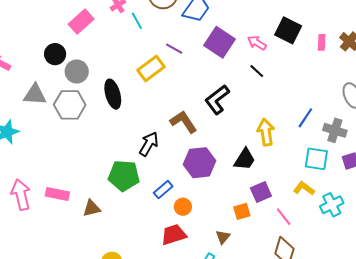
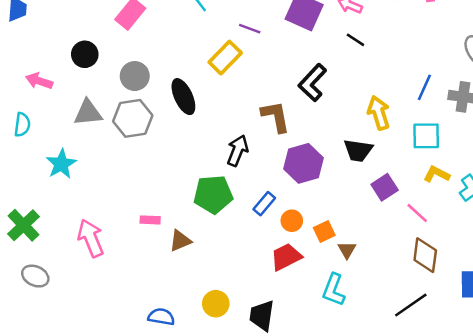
black circle: (55, 54) -> (85, 54), moved
brown L-shape: (183, 122) -> (276, 117), turned 32
black trapezoid: (245, 159) -> (358, 150), turned 75
cyan square: (316, 159) -> (426, 136), moved
pink rectangle: (57, 194) -> (150, 220), moved, size x0.7
orange square: (242, 211) -> (324, 232), moved

